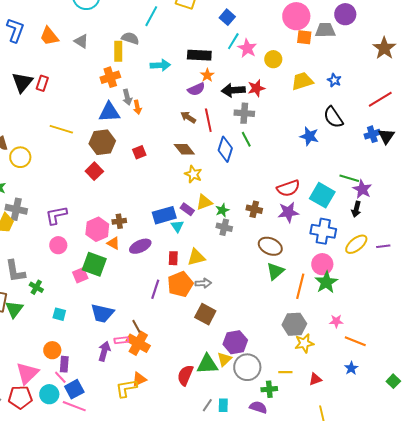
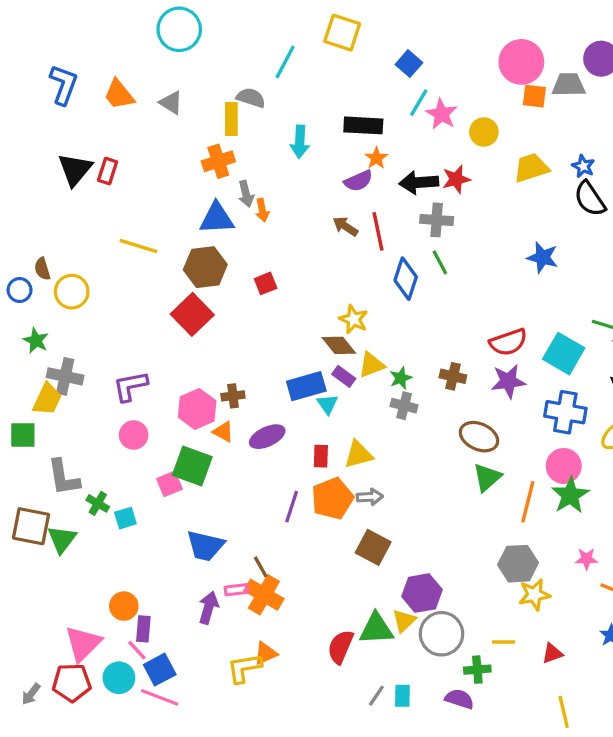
cyan arrow: (160, 65) -> (300, 142), turned 96
black semicircle: (333, 117) -> (590, 199), moved
brown diamond: (184, 149) -> (339, 345), moved
red square: (94, 171) -> (192, 314), size x1.4
cyan square: (59, 314) -> (125, 518), moved, turned -32

